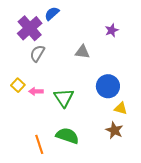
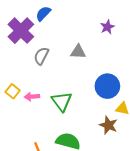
gray semicircle: (37, 53) -> (41, 56), moved
brown star: (114, 130) -> (108, 125), moved

